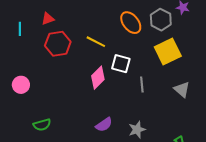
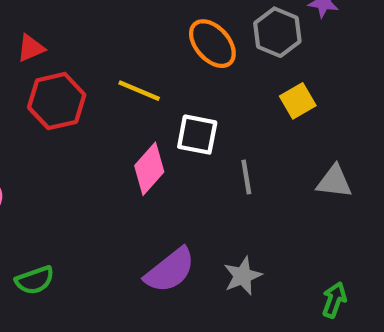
yellow square: (168, 52) -> (298, 101), size x0.6
gray triangle: (182, 89) -> (334, 181), turned -30
purple semicircle: (104, 125) -> (170, 270), size x1.4

